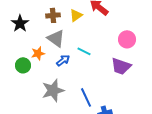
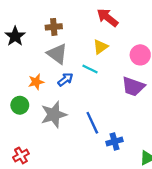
yellow triangle: (76, 15) -> (100, 47), moved
orange star: (38, 53) -> (36, 82), moved
green circle: (23, 65) -> (20, 105), moved

